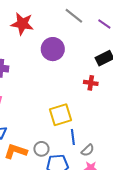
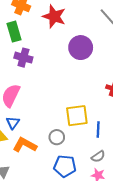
blue line: (73, 137) -> (98, 129), moved
gray circle: (41, 149) -> (57, 137), moved

